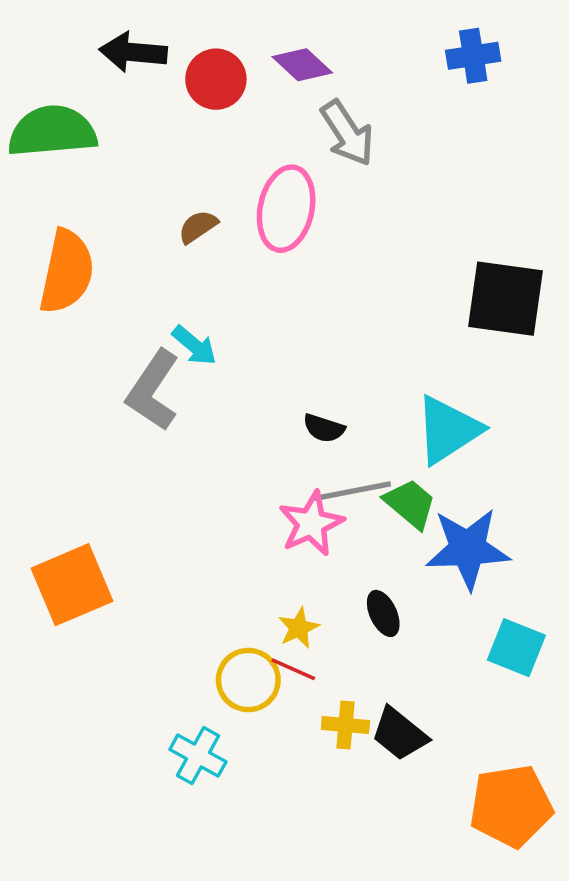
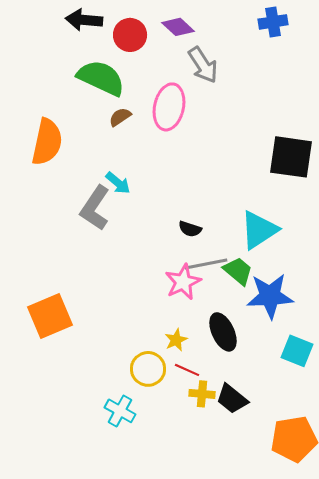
green semicircle: (52, 131) -> (101, 78), moved, turned 30
black ellipse: (383, 613) -> (223, 332), size x1.5
red line: (293, 669) -> (187, 370), moved

